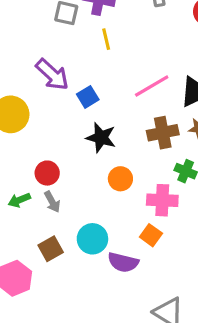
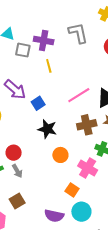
pink cross: (162, 200) -> (88, 168), turned 30
orange square: (151, 235) -> (72, 190), moved
cyan circle: (92, 239) -> (81, 212), moved
purple semicircle: (123, 262) -> (54, 216), moved

